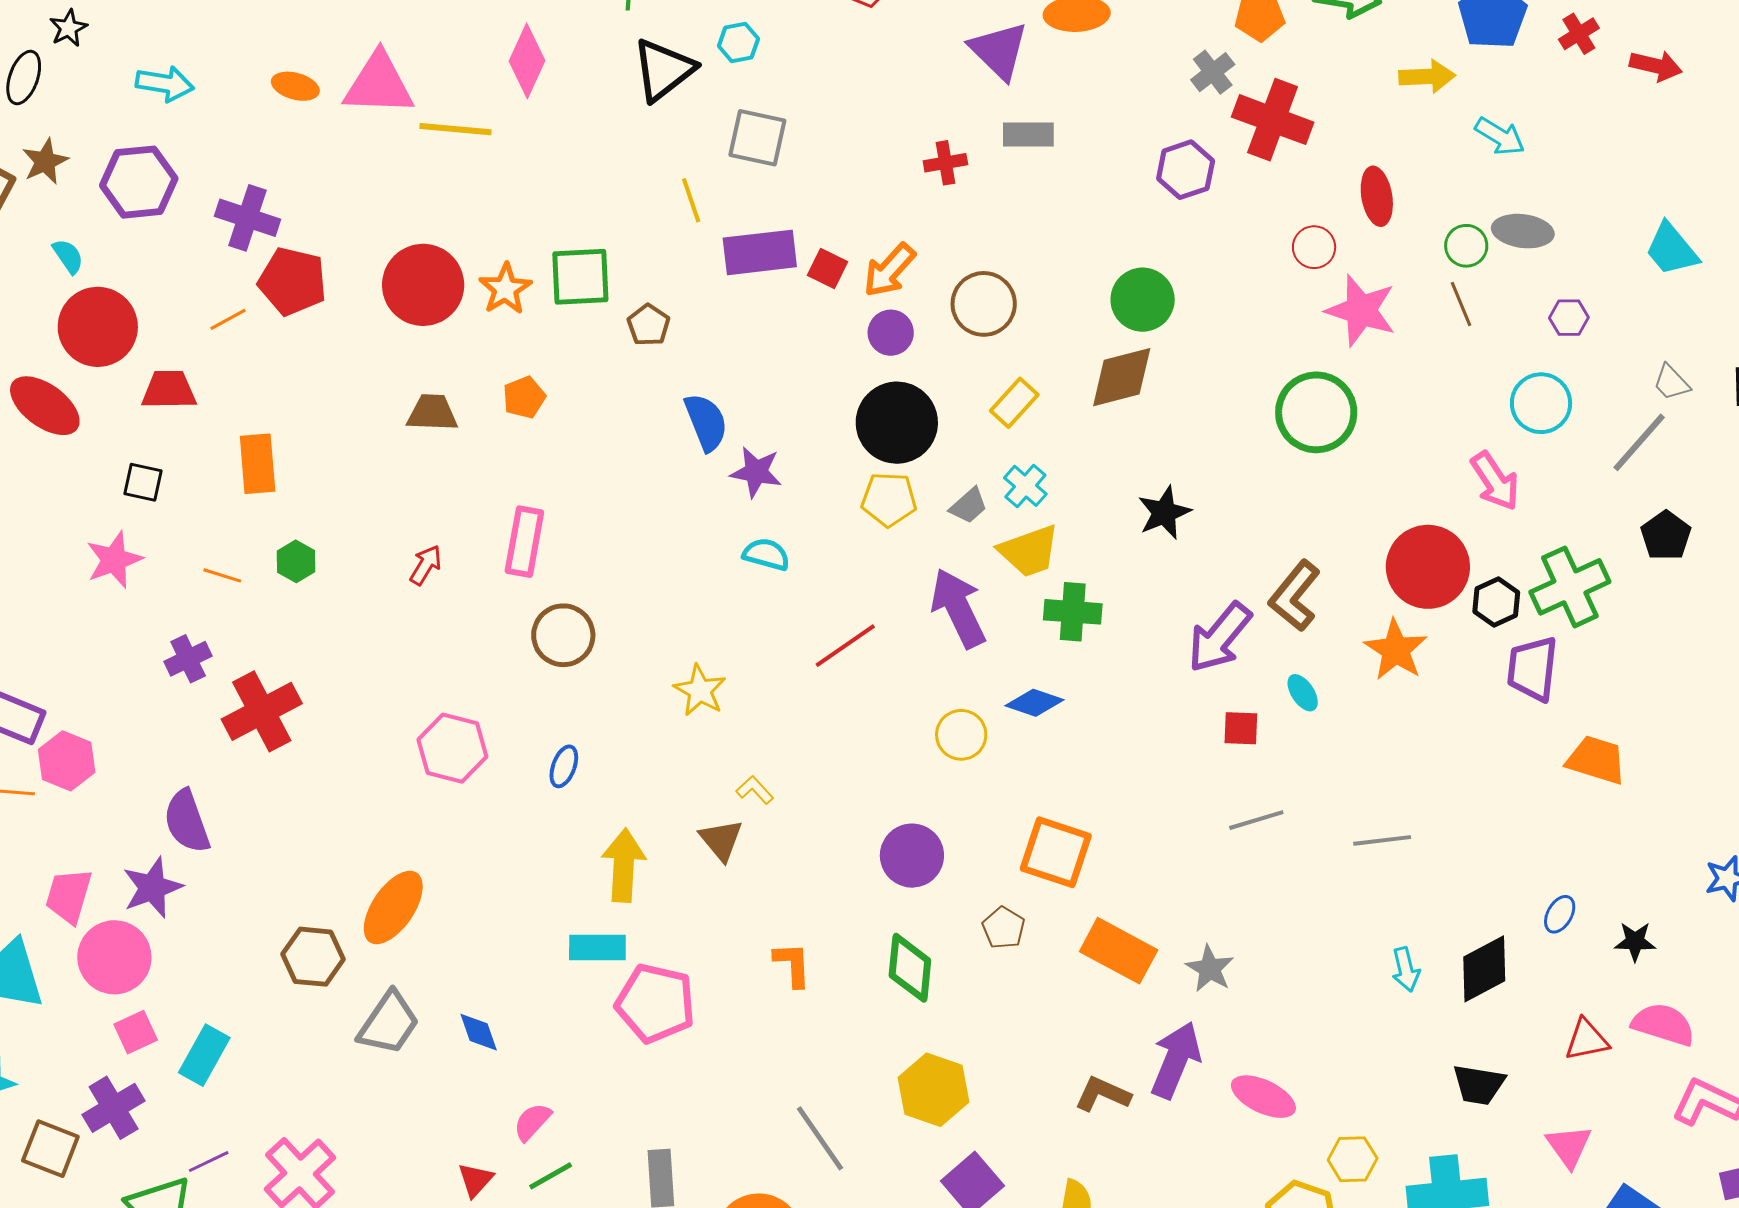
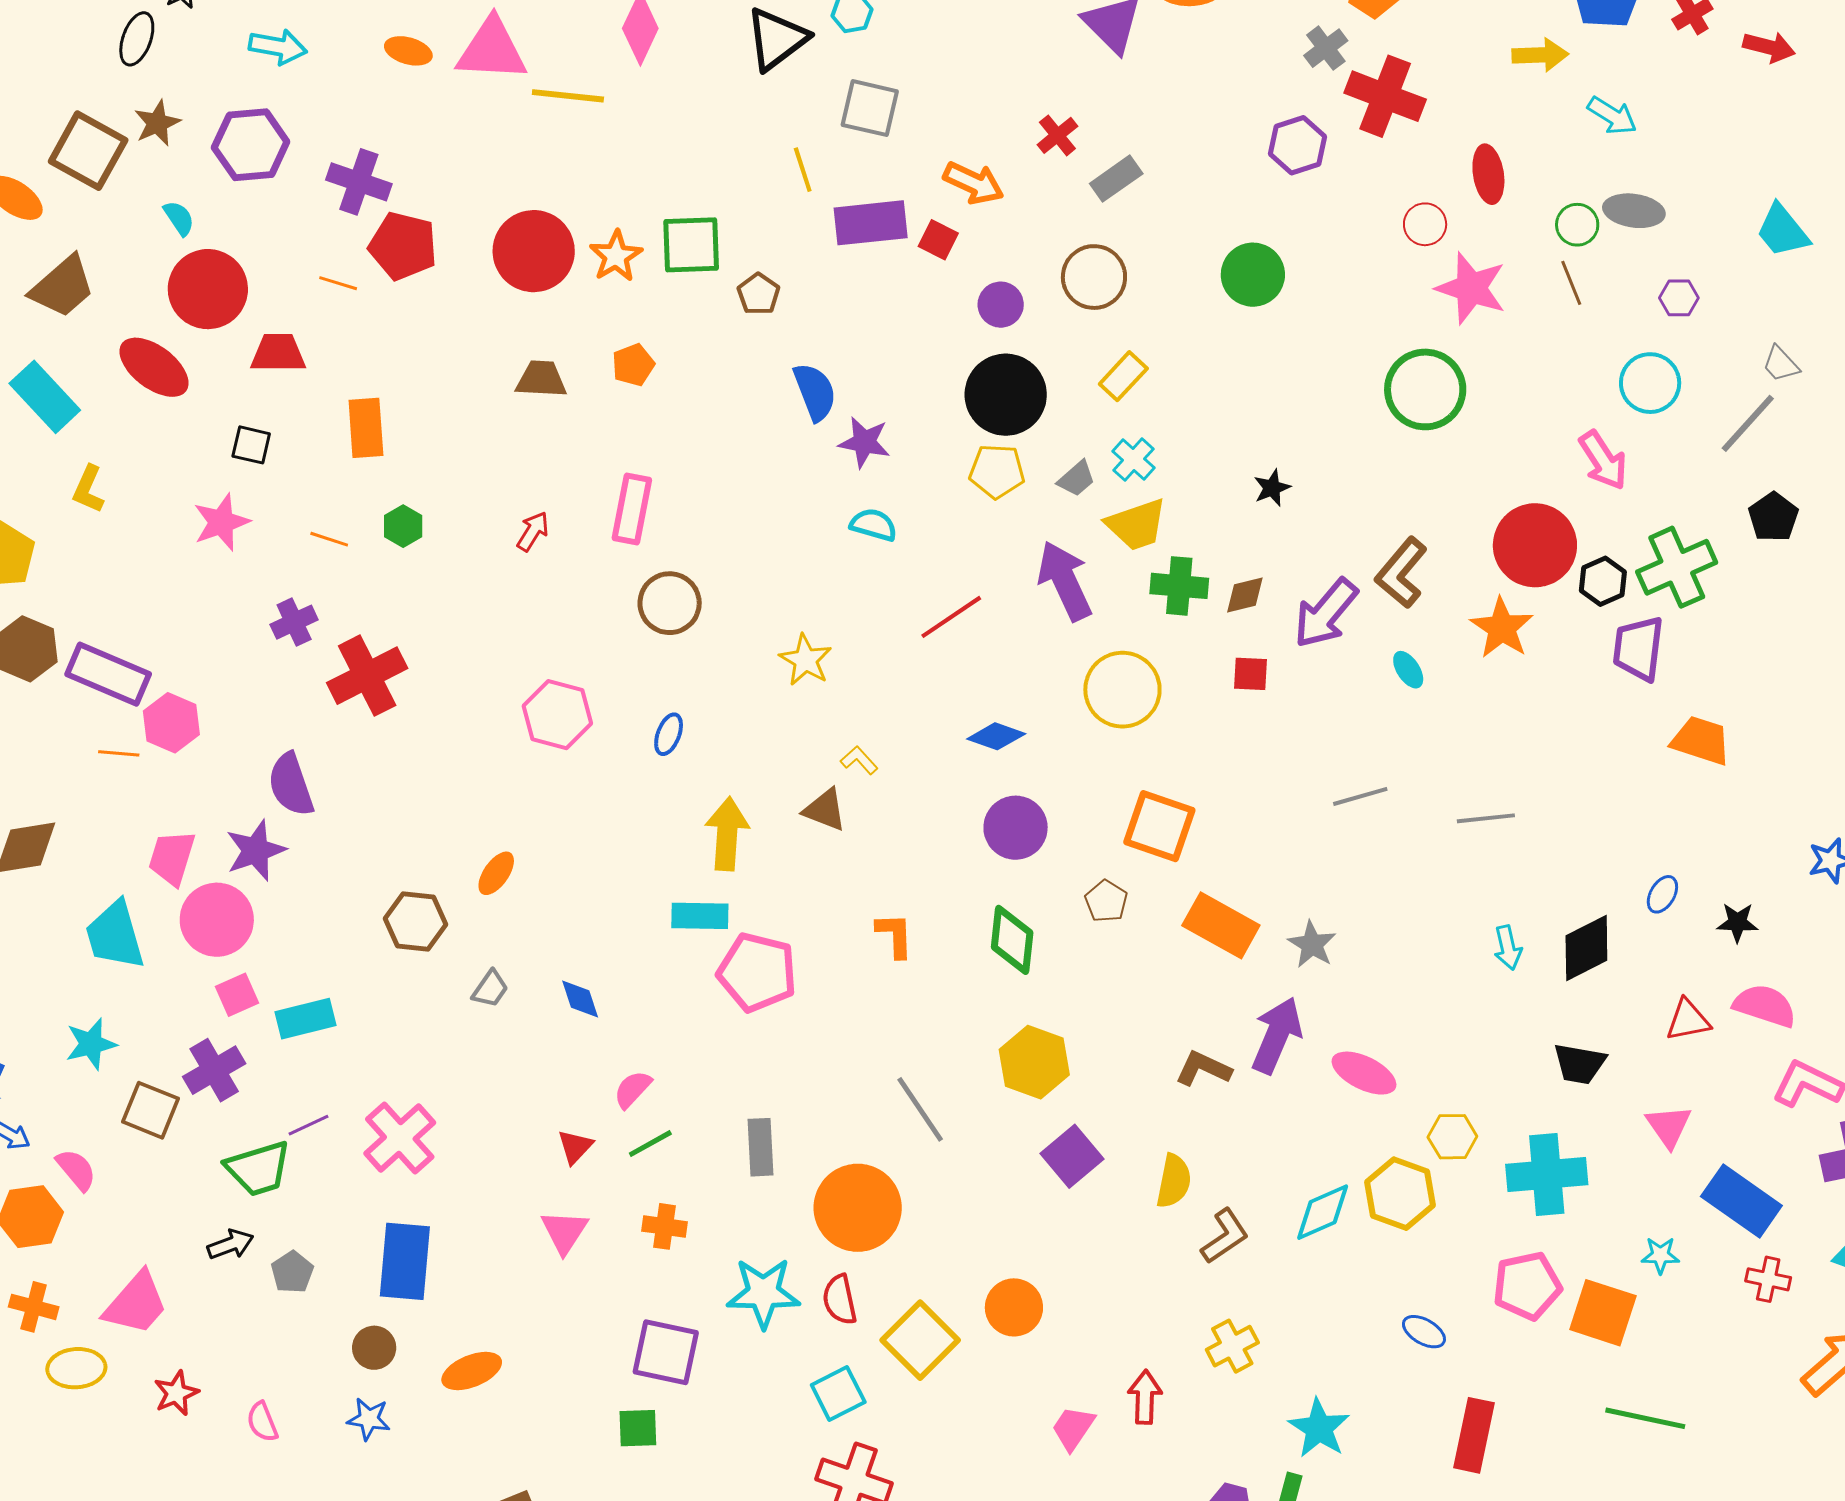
gray rectangle: (1028, 134) -> (1116, 179), moved, turned -36
red cross: (945, 163) -> (1057, 135), turned -30
orange arrow: (889, 270) -> (974, 183), moved, turned -108
orange line: (228, 319) -> (338, 283), turned 45
brown diamond: (1122, 377) -> (1245, 595), moved, size x0.6
black star: (1164, 513) -> (1272, 488), size x0.7
blue diamond: (1035, 703) -> (996, 736), moved
red square: (1241, 728) -> (1251, 674), moved
yellow circle: (961, 735) -> (1122, 690), moved, size x1.5
brown triangle: (721, 840) -> (825, 810), turned -30
orange ellipse: (393, 908) -> (496, 873), size x0.6
gray trapezoid: (389, 1023) -> (490, 989), size x0.6
cyan rectangle: (204, 1055) -> (305, 1019), turned 46

